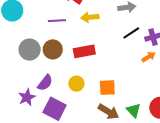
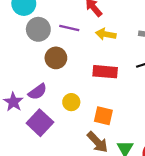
gray circle: (30, 50) -> (38, 29), moved
red rectangle: (84, 51) -> (105, 72), moved
purple star: (27, 97) -> (13, 102), turned -30

